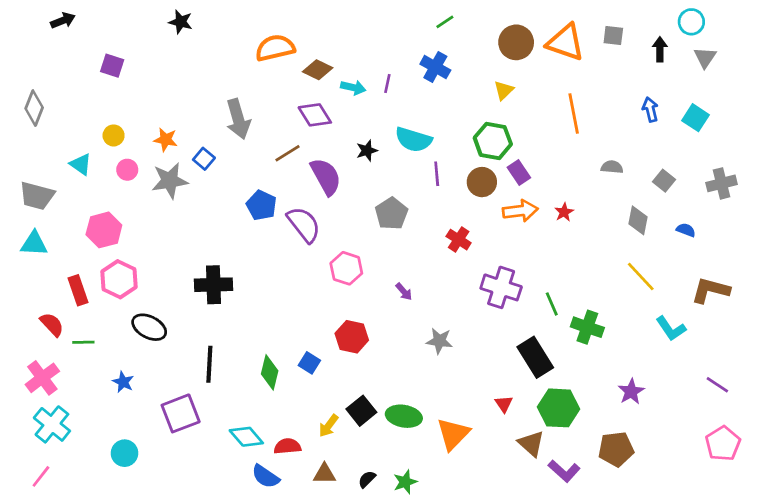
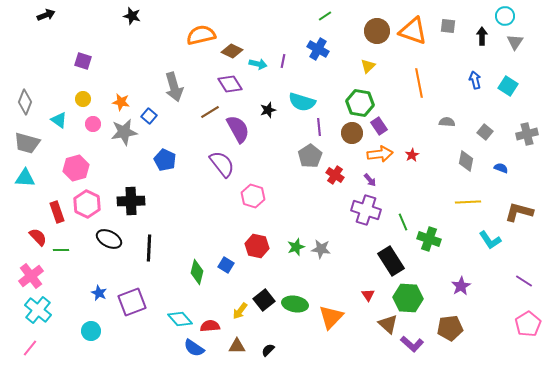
purple square: (112, 66) -> (83, 61), moved
gray diamond: (34, 108) -> (25, 102), moved
blue pentagon: (261, 205) -> (165, 160), moved
gray pentagon: (392, 214) -> (310, 156), moved
yellow line: (641, 277) -> (468, 202), turned -50
black cross: (213, 285) -> (131, 201), moved
purple arrow: (404, 292) -> (370, 180), moved
black line: (209, 364) -> (149, 248), moved
blue star: (123, 382) -> (99, 293), moved
green star: (405, 482) -> (296, 247), moved

